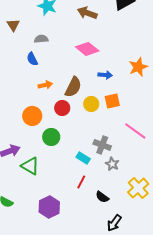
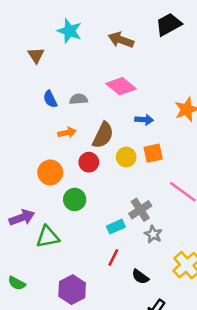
brown triangle: (13, 25) -> (36, 55), moved
gray semicircle: (41, 39) -> (79, 99), moved
gray cross: (102, 145) -> (140, 210), turned 36
cyan rectangle: (83, 158) -> (116, 227), turned -56
green triangle: (30, 166) -> (48, 237), turned -42

